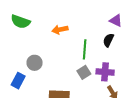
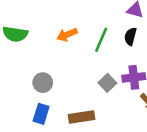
green line: (85, 49) -> (101, 40), moved, turned 30
blue rectangle: (18, 81) -> (41, 114), moved

